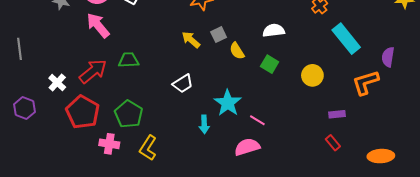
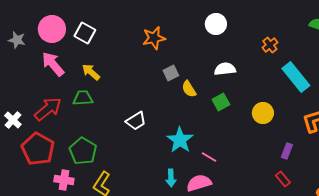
yellow arrow: (191, 40) -> (91, 72), moved
green square: (270, 64) -> (221, 102), turned 30
purple rectangle: (337, 114) -> (287, 151), turned -63
cyan arrow: (204, 124) -> (171, 178), moved

